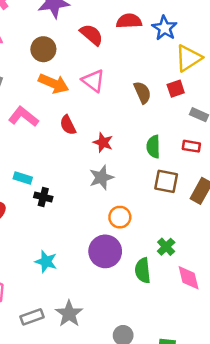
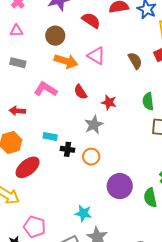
gray star: (101, 178) -> (94, 125), moved
orange circle: (120, 217) -> (91, 157), moved
cyan star: (46, 262) -> (83, 213), moved

